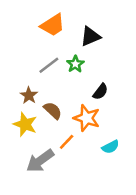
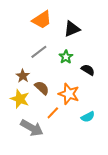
green star: (75, 64) -> (66, 57), moved
black semicircle: (100, 92) -> (88, 70), moved, turned -96
gray arrow: (40, 161) -> (32, 128), turned -115

